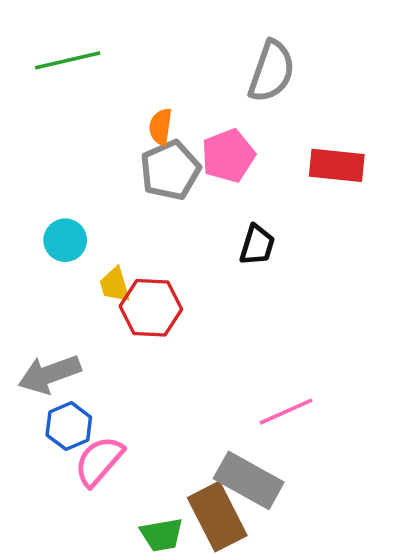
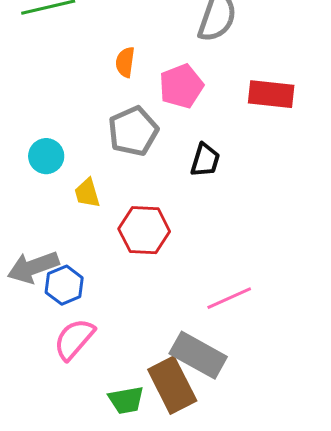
gray pentagon: (170, 170) -> (133, 131), moved
red hexagon: (151, 308) -> (144, 230), moved
blue hexagon: (69, 426) -> (64, 285), moved

